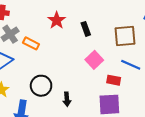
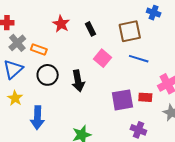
red rectangle: (114, 80) -> (145, 97), moved
black circle: (41, 86) -> (48, 75), moved
black arrow: (67, 99) -> (78, 81), moved, size x1.5

